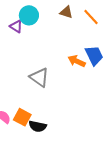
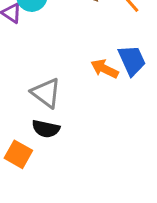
black semicircle: (38, 126) -> (46, 129), moved

